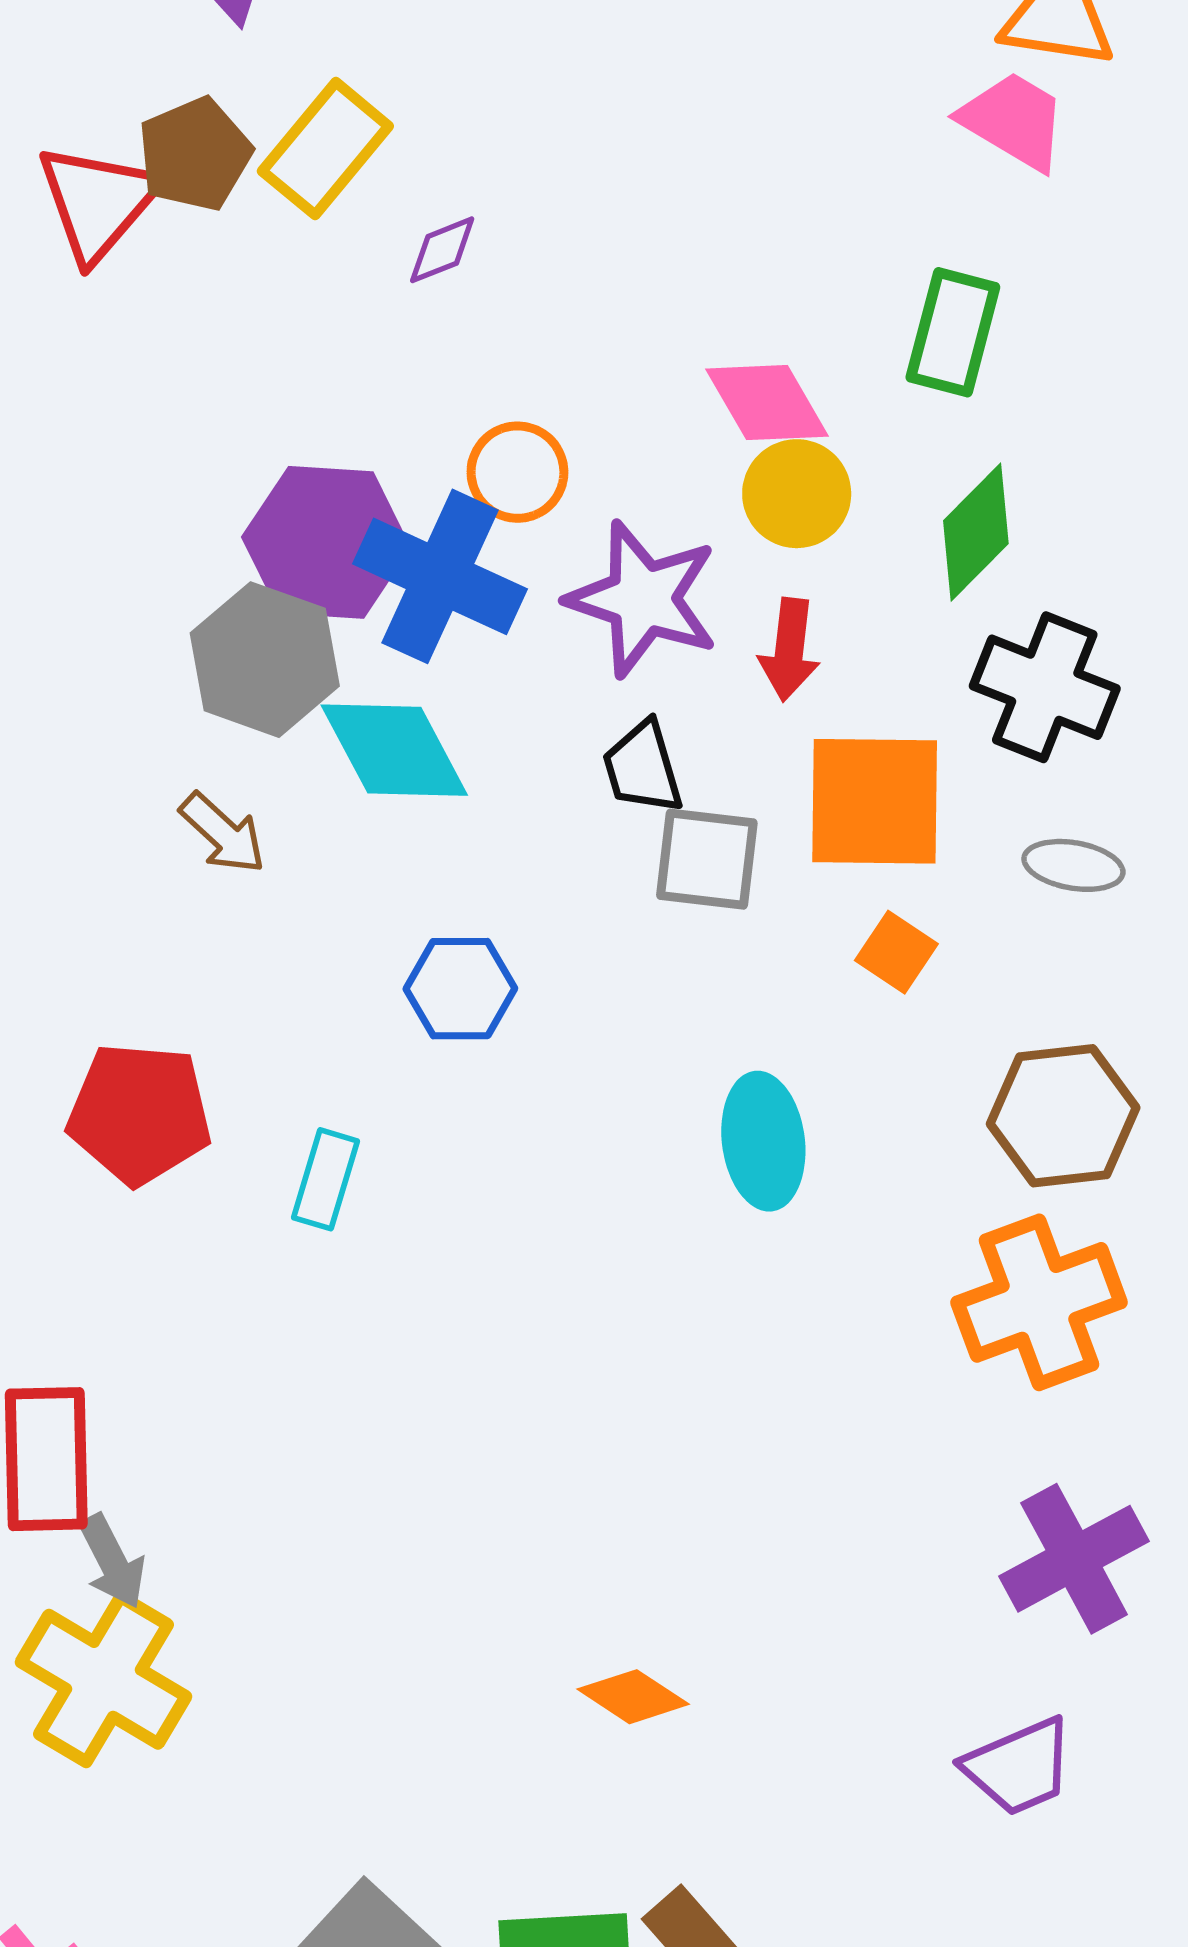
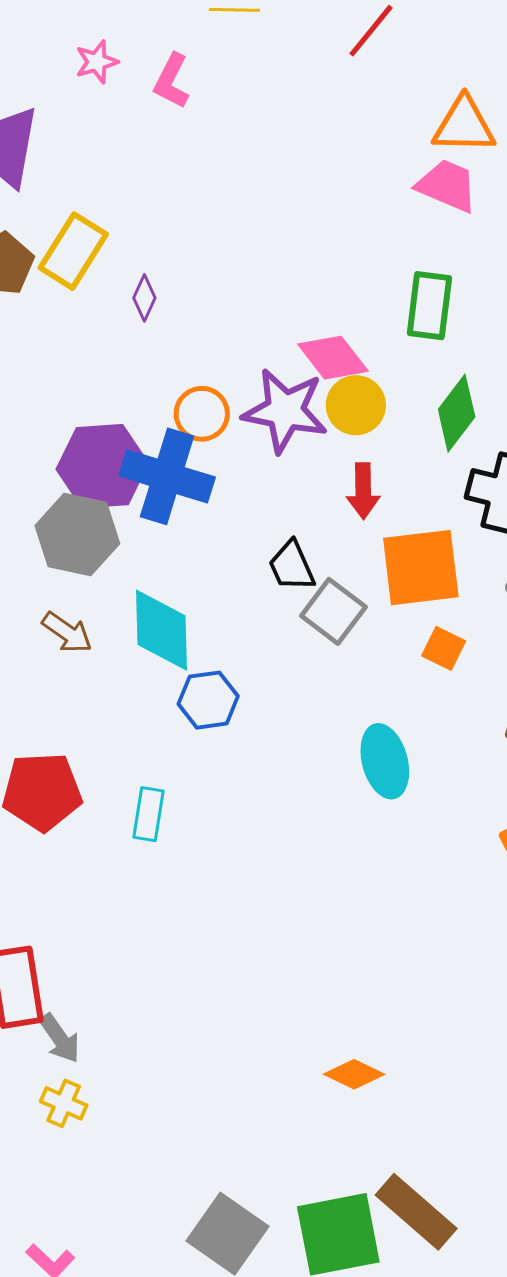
purple diamond: (442, 250) -> (144, 298), turned -36
purple star: (643, 599) -> (285, 411), moved
cyan diamond: (394, 750) -> (161, 630), moved, turned 34
gray square: (707, 859) -> (333, 611), turned 38
yellow cross: (103, 1679) -> (64, 1103), size x0.5

